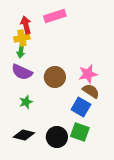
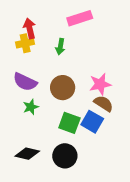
pink rectangle: (55, 16) -> (80, 18), moved
green arrow: (21, 51) -> (60, 47), moved
green star: (26, 102) -> (31, 107), moved
green square: (80, 132) -> (69, 123), moved

